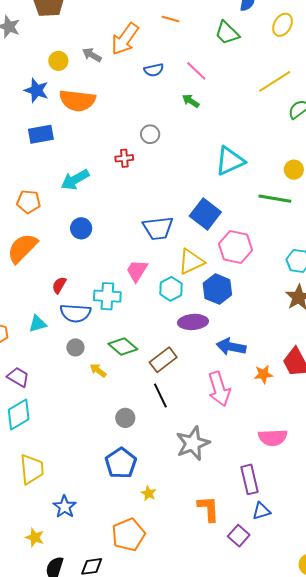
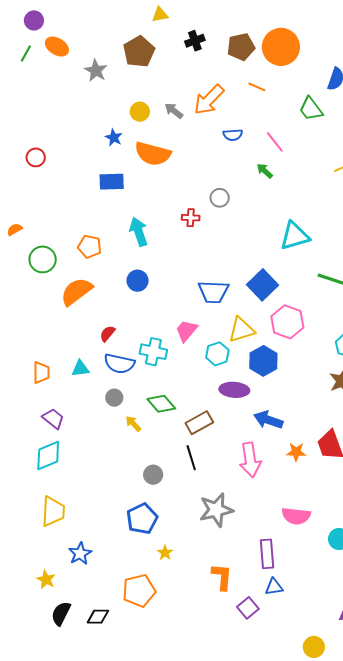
blue star: (36, 90) -> (114, 138), size x0.7
cyan arrow: (75, 180) -> (139, 232), turned 92

